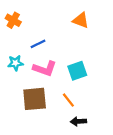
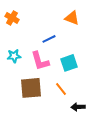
blue line: (38, 44) -> (49, 39), moved
pink L-shape: (45, 69) -> (40, 61), turned 55
black arrow: (78, 121) -> (78, 107), moved

